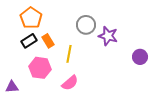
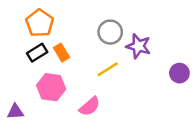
yellow line: (69, 54) -> (108, 69), moved, turned 48

